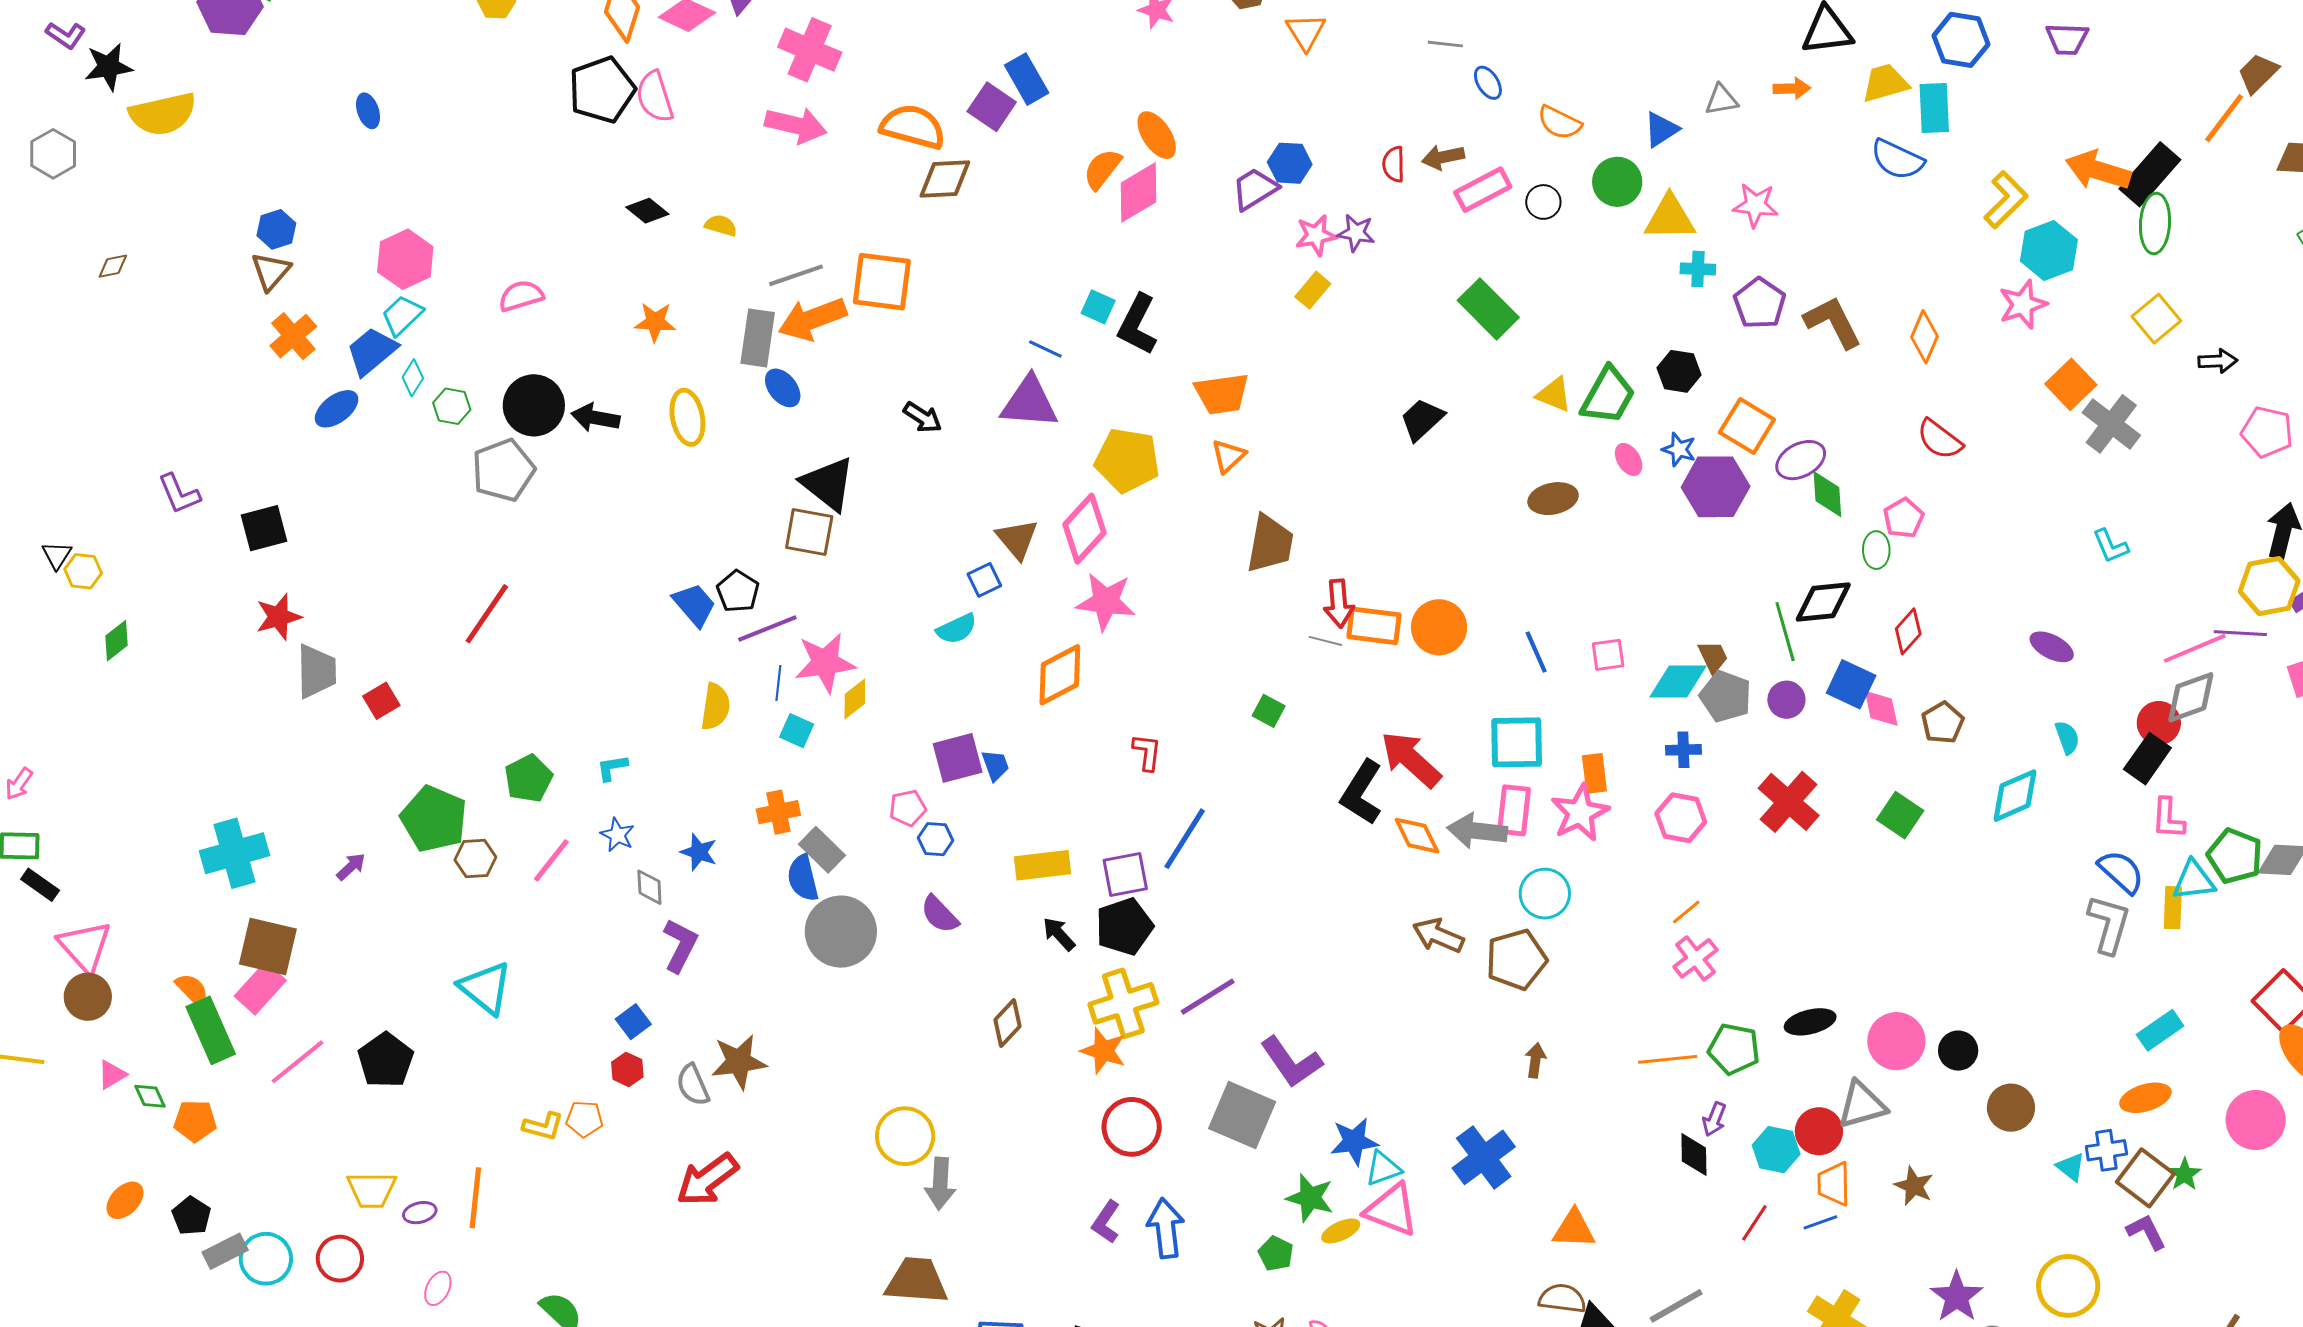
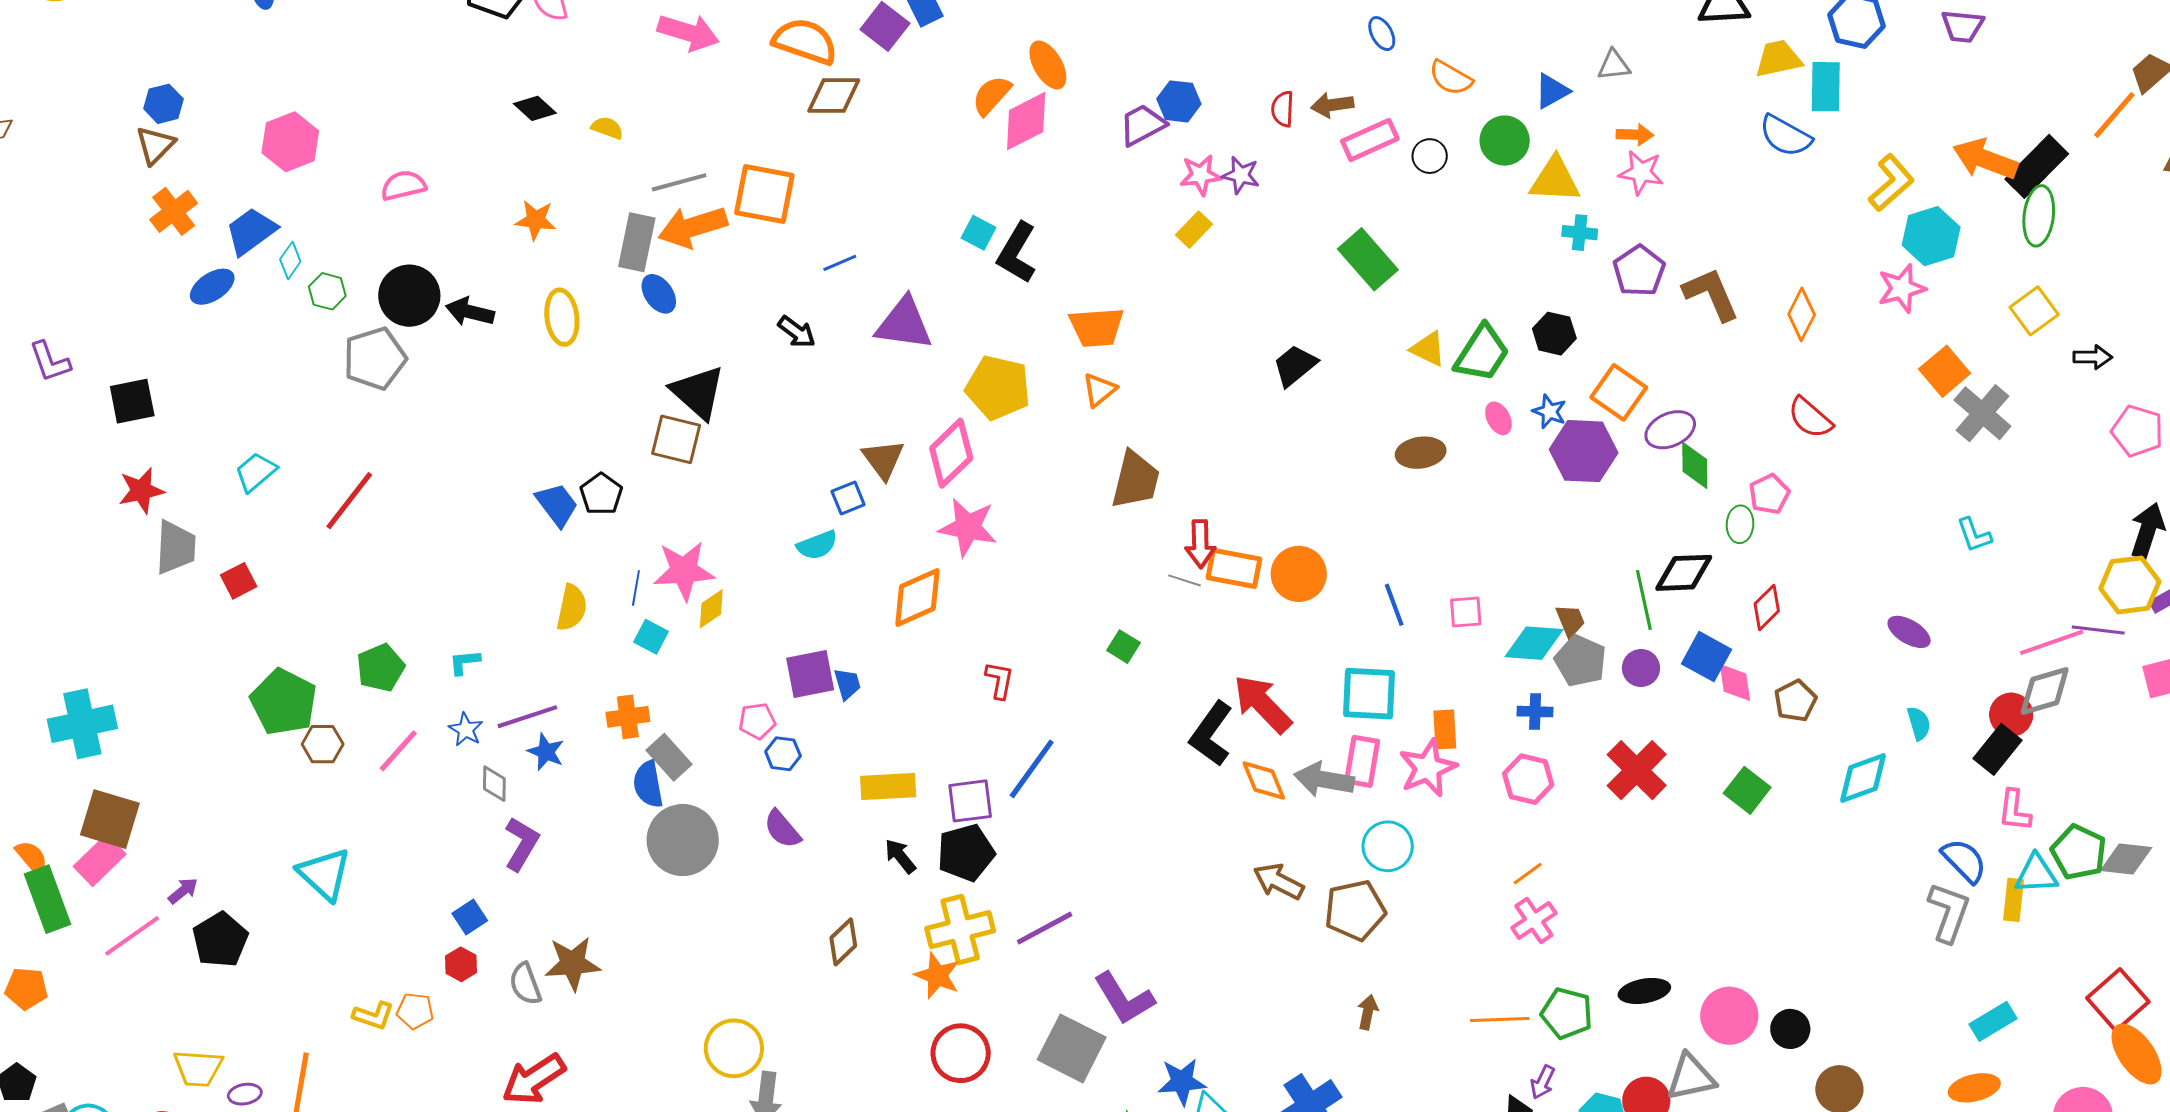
orange arrow: (1792, 88) -> (1635, 135), moved
cyan trapezoid: (402, 315) -> (256, 472), moved
blue line: (1045, 349) -> (840, 263), moved, turned -52
purple line: (767, 629) -> (527, 717), moved
purple arrow: (351, 867) -> (183, 891), moved

